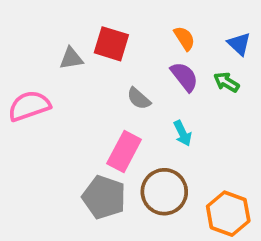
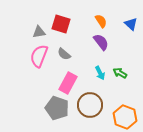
green arrow: (226, 82) -> (120, 73), moved
gray semicircle: (139, 99) -> (64, 54), moved
pink semicircle: (29, 106) -> (39, 56), moved, turned -50

